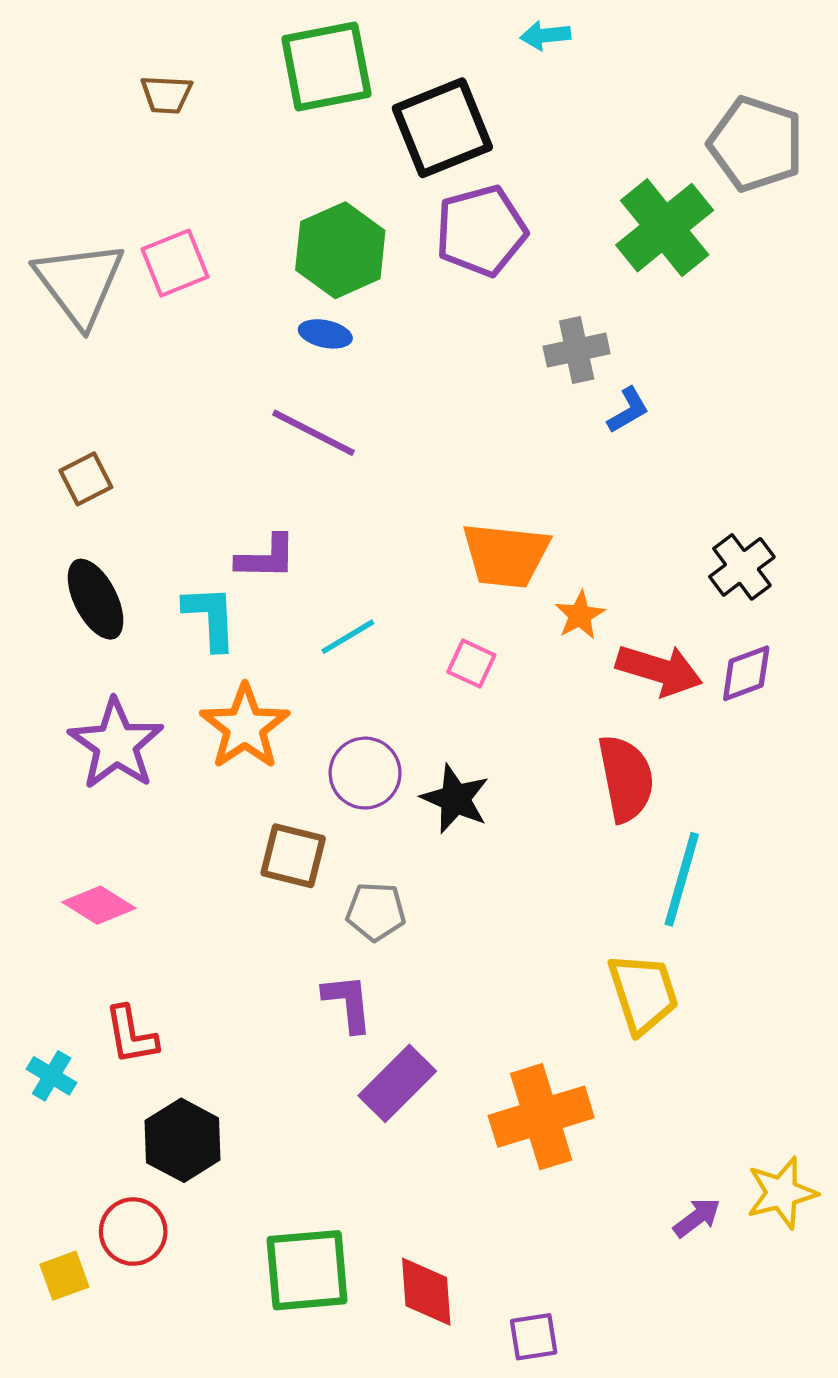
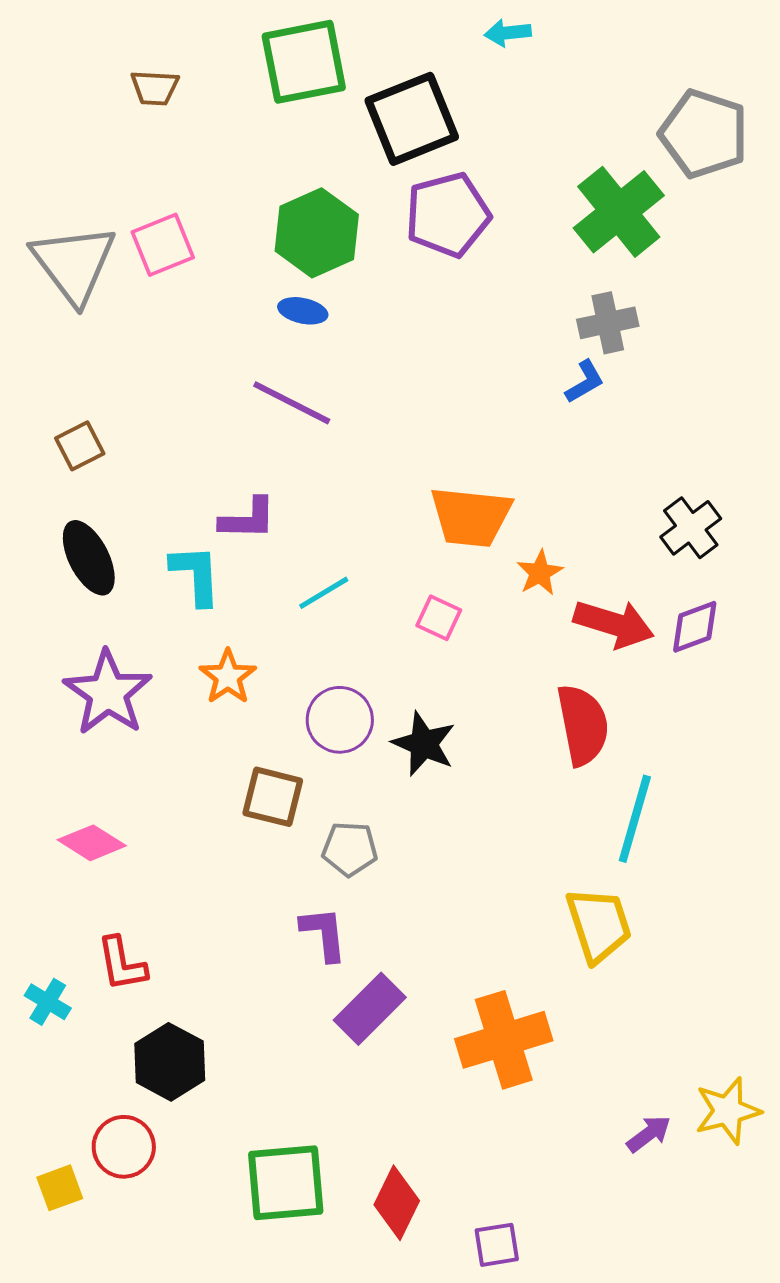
gray cross: (577, 350) -> (608, 323), moved
orange star: (245, 727) -> (228, 677), size x0.7
red diamond: (426, 1292) -> (397, 1203), turned 30

